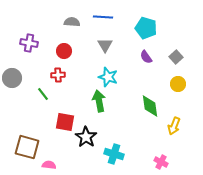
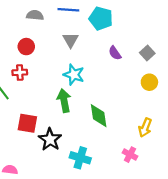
cyan pentagon: (146, 28) -> (101, 18), moved
green diamond: (150, 106) -> (99, 116), moved
pink cross: (161, 162) -> (130, 155), moved

